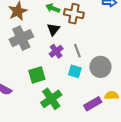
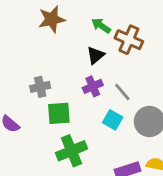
gray cross: (21, 38) -> (40, 87), moved, size x0.6
gray line: (77, 51) -> (122, 92), turned -32

